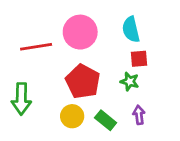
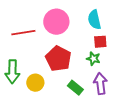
purple arrow: (139, 115) -> (100, 84), size x1.5
yellow circle: (72, 116) -> (35, 83), moved

